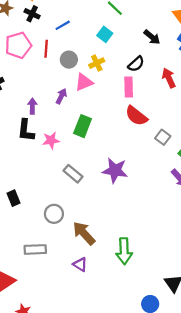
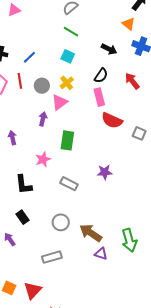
purple arrow: (32, 106) -> (12, 138), moved
black L-shape: (26, 130) -> (24, 185), moved
purple star: (115, 170) -> (105, 172), size x0.7
purple triangle: (80, 264) -> (101, 254), moved

